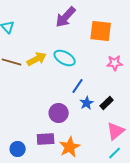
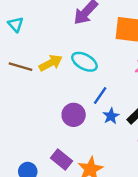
purple circle: (59, 113) -> (74, 115), moved
purple rectangle: (46, 139) -> (62, 159), turned 42

